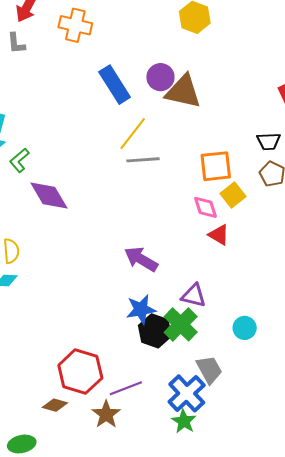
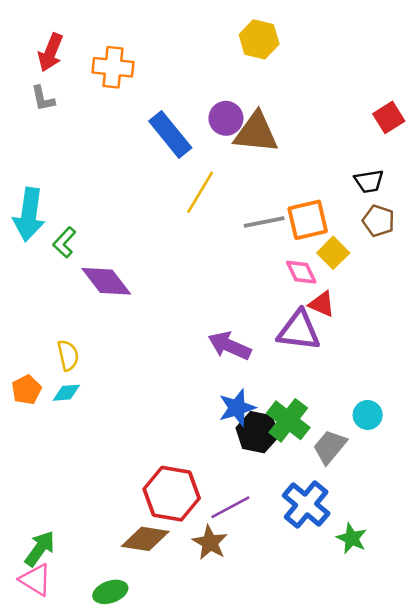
gray line: (143, 160) -> (264, 222), moved
purple triangle: (194, 296) -> (299, 331), moved, size x1.4
gray trapezoid: (209, 370) -> (330, 447), moved, turned -104
brown diamond: (55, 405) -> (145, 539), size x1.5
green star: (184, 421) -> (352, 538), moved

